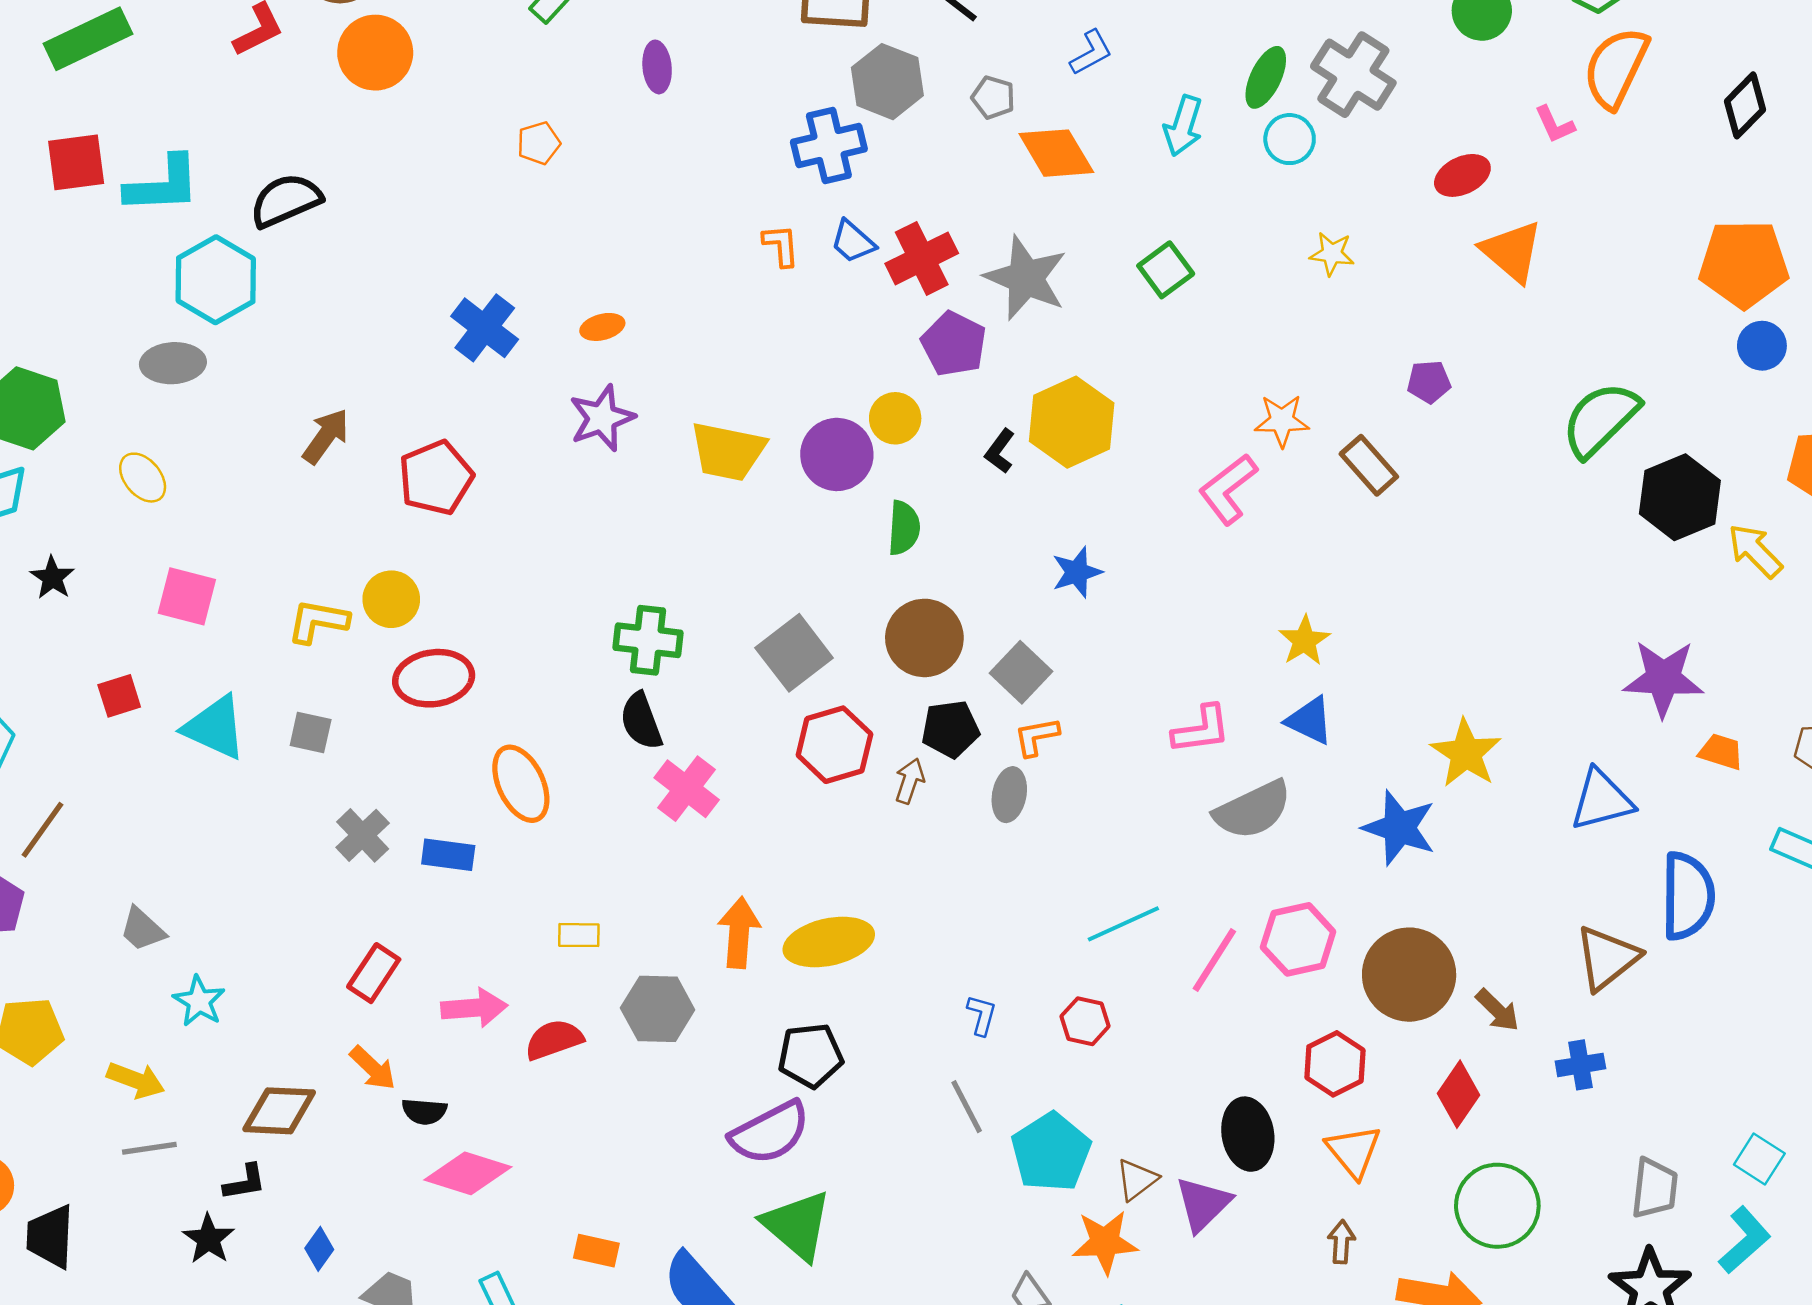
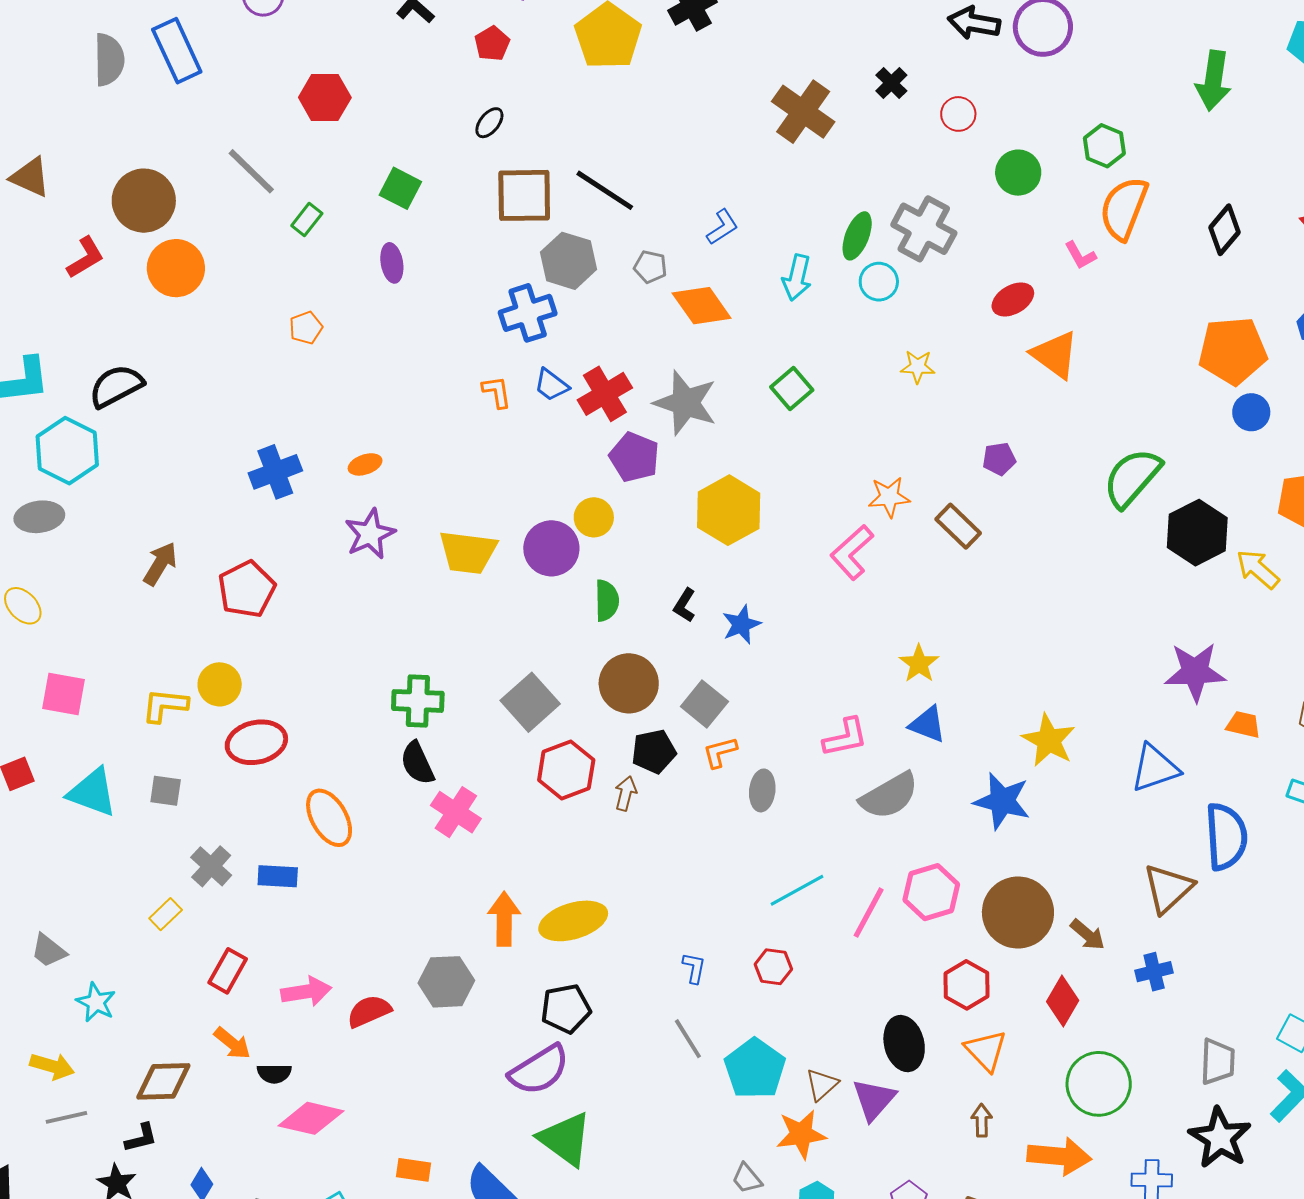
blue cross: (485, 328) -> (275, 472), turned 36
black L-shape: (1000, 451) -> (685, 605), moved
gray ellipse: (1009, 795) -> (762, 790), moved
yellow rectangle: (579, 935) -> (166, 914), moved, turned -40

